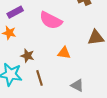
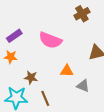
gray triangle: (77, 85) -> (83, 86), moved

